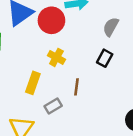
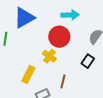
red circle: (51, 20) -> (59, 37), moved

